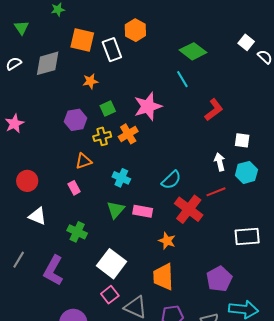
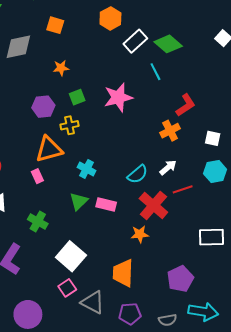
orange square: (82, 40) -> (55, 25), size x0.7
white rectangle: (112, 50) -> (135, 41), moved, turned 65
orange cross: (128, 134) -> (170, 131), moved
orange triangle: (84, 161) -> (49, 149), size x1.6
white arrow: (220, 162) -> (168, 168), moved, turned 60
orange star: (167, 241) -> (140, 234), moved, turned -30

